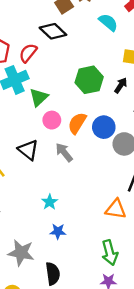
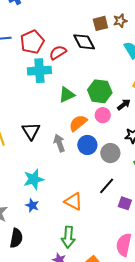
green triangle: (39, 97) -> (67, 95), moved
pink circle: (52, 120) -> (103, 115), moved
blue circle: (104, 127) -> (87, 145), moved
cyan star: (50, 202) -> (34, 179), size x1.5
orange triangle: (116, 209) -> (73, 201), moved

